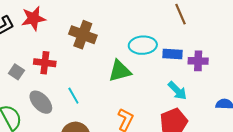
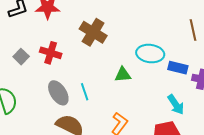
green triangle: (120, 71) -> (123, 75), size x0.7
cyan line: (73, 96) -> (85, 92), moved
gray ellipse: (41, 102) -> (58, 93), moved

